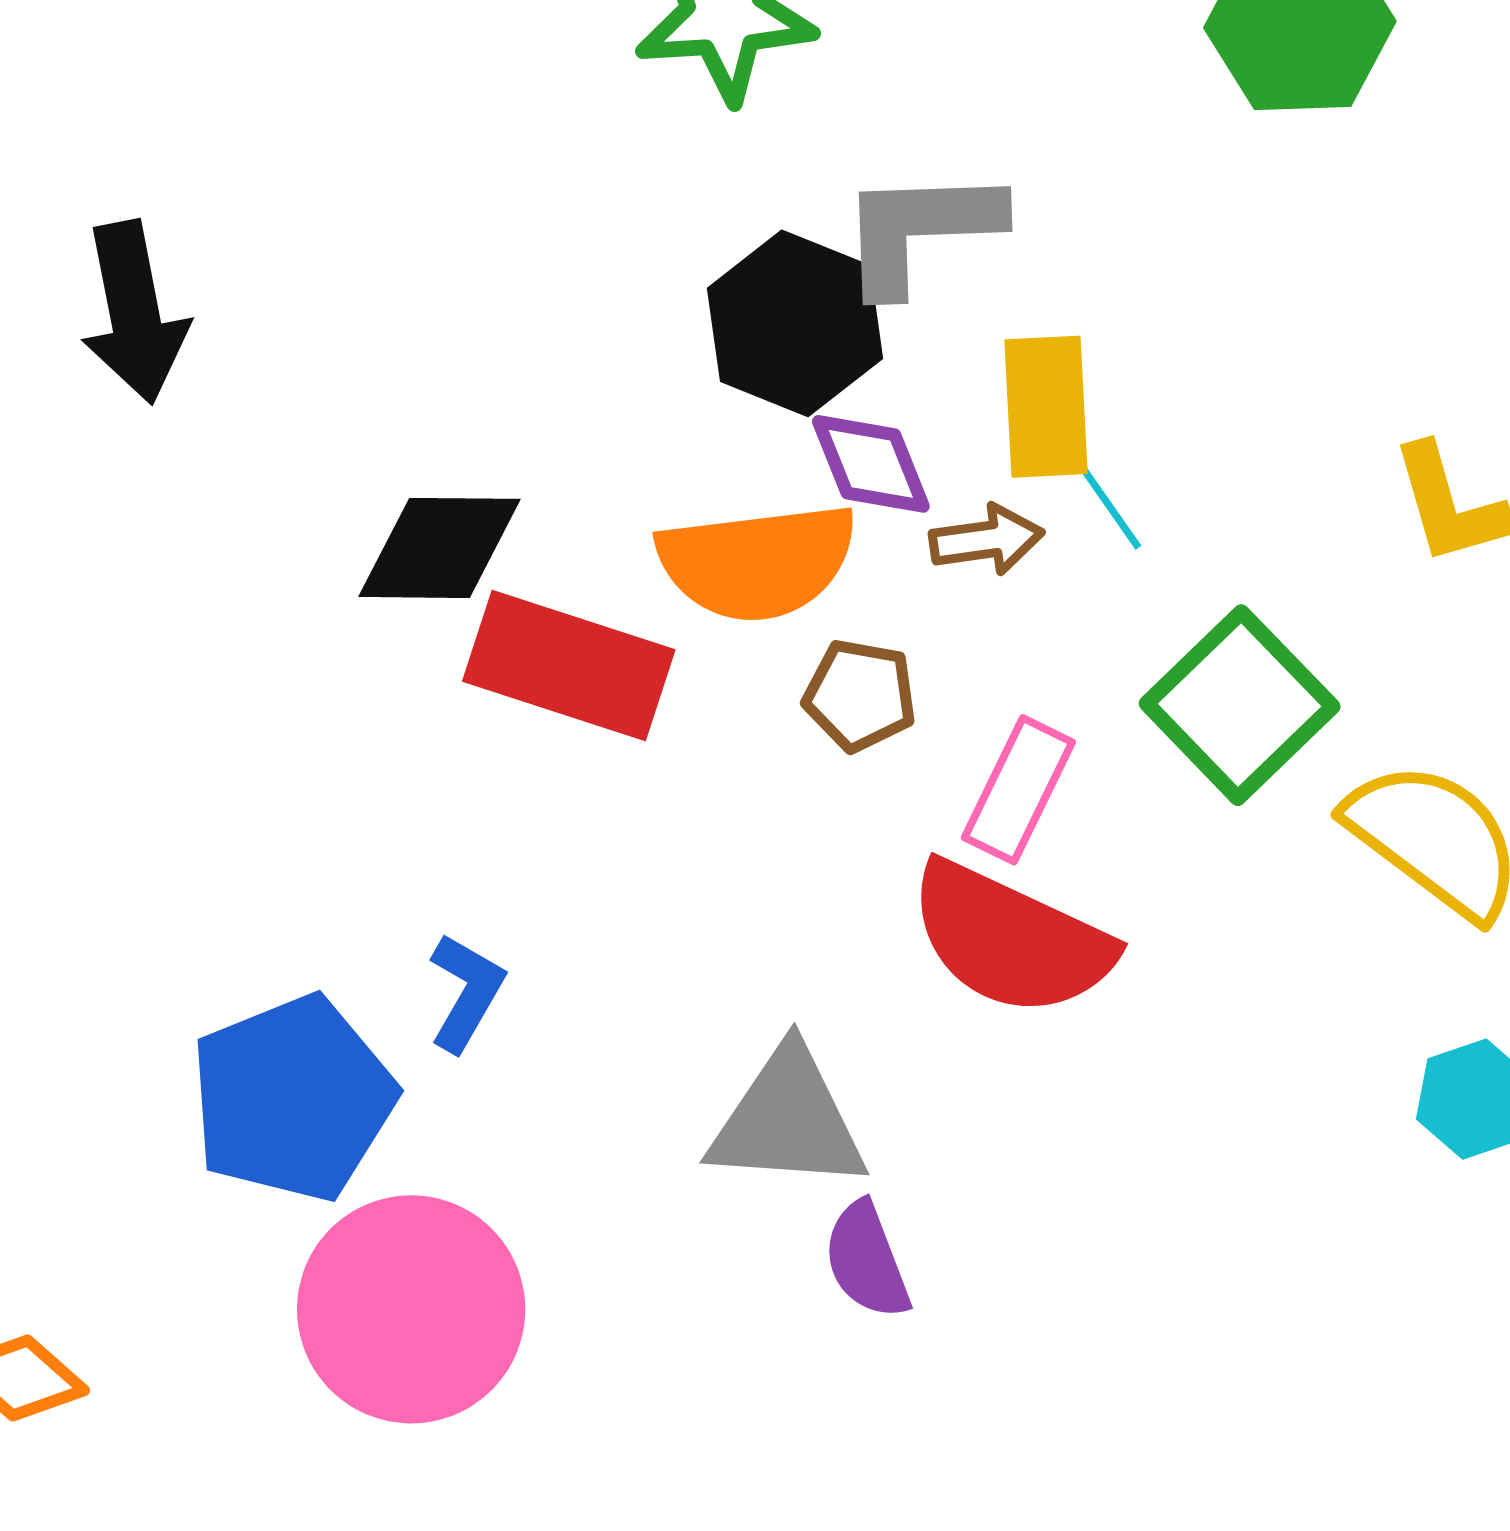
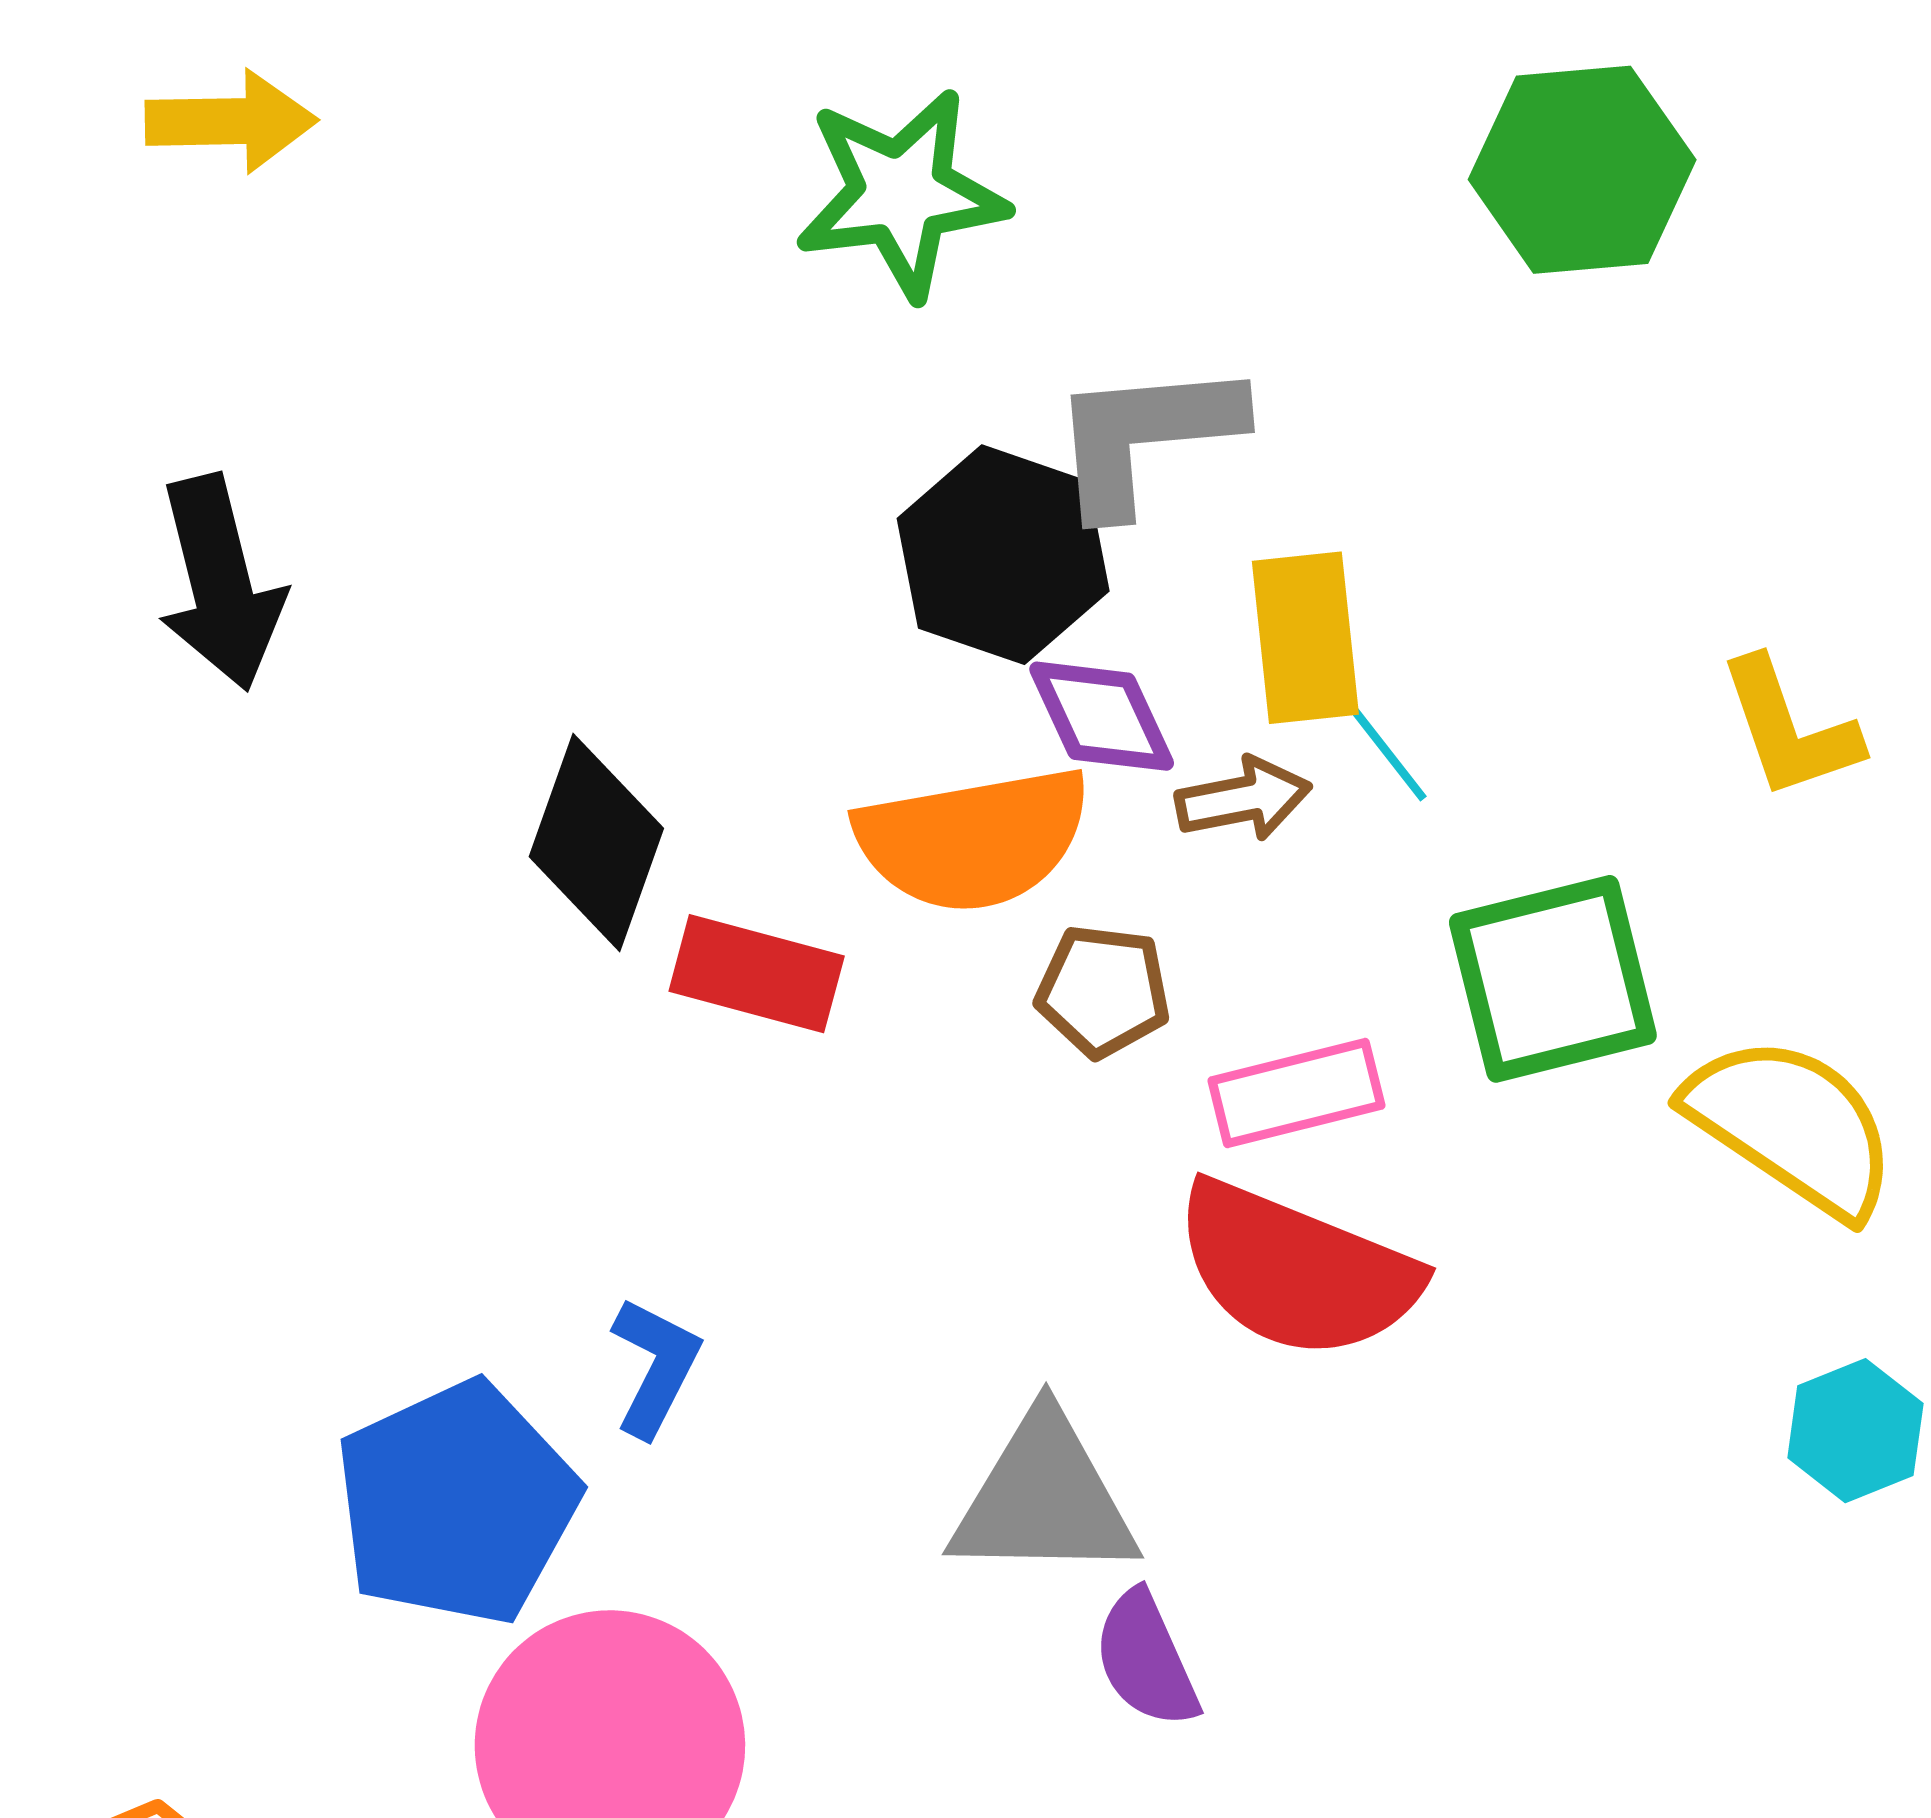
black diamond: (440, 548) -> (596, 843), turned -68
red rectangle: (569, 665) -> (757, 974), size x0.7
green square: (1240, 705) -> (1553, 979), turned 33
pink rectangle: (1018, 790) -> (1296, 1093), turned 53

